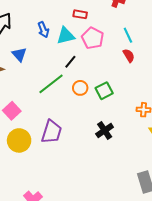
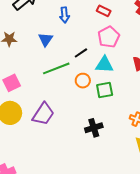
cyan triangle: (66, 36) -> (104, 65), moved
blue triangle: (19, 55) -> (46, 39), moved

